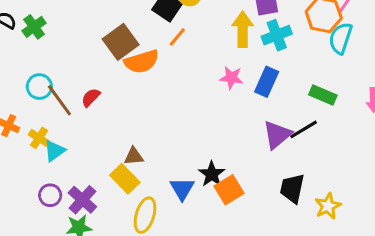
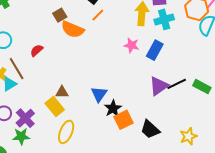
brown square: (121, 42) -> (60, 15), size x0.6
orange semicircle: (142, 62) -> (73, 29), turned 35
green rectangle: (323, 95) -> (202, 87), moved
brown line: (59, 100) -> (17, 69), moved
black trapezoid: (292, 188) -> (150, 129), moved, turned -65
blue triangle: (182, 189) -> (99, 94), moved

